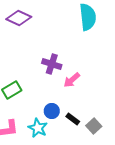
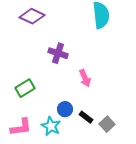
purple cross: (52, 64) -> (58, 53), moved
pink arrow: (72, 80) -> (85, 78), turned -72

